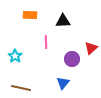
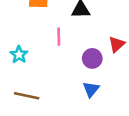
blue triangle: (63, 83) -> (91, 89), moved

